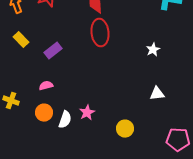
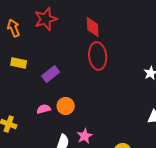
yellow rectangle: (21, 40) -> (19, 63), turned -35
orange circle: (44, 113) -> (66, 106), moved

